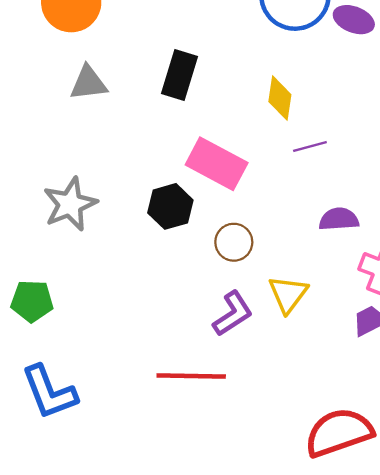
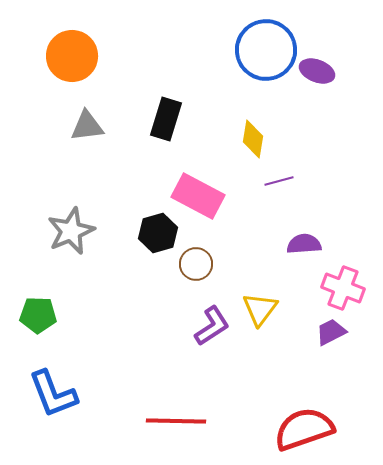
brown circle: (234, 242) -> (196, 264), moved
red line: (191, 376) -> (176, 421), moved

